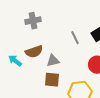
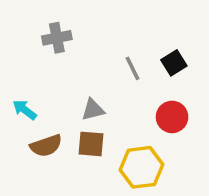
brown semicircle: (34, 52) -> (46, 146), moved

